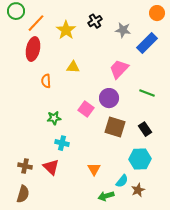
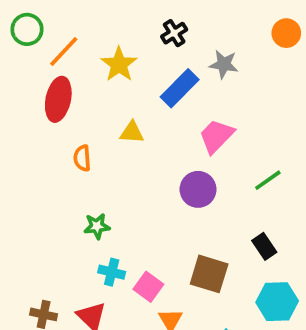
black cross: (95, 21) -> (174, 33), moved
blue rectangle: (147, 43) -> (180, 88), moved
green line: (147, 93) -> (268, 180), turned -56
pink square: (86, 109) -> (148, 287), moved
brown square: (115, 127) -> (209, 274), moved
cyan hexagon: (140, 159) -> (277, 302), moved

